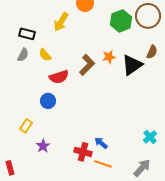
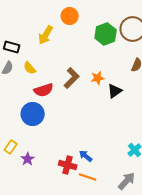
orange star: (109, 57) -> (98, 78), moved
black triangle: (132, 65) -> (115, 91), moved, size x0.7
blue circle: (48, 101) -> (33, 114), size x1.5
yellow rectangle: (26, 126) -> (11, 147), moved

